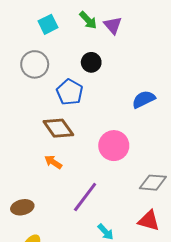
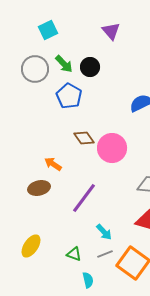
green arrow: (88, 20) -> (64, 64), moved
brown diamond: (58, 128) -> (84, 138), moved, size x0.7
brown ellipse: (22, 207) -> (39, 188), moved

